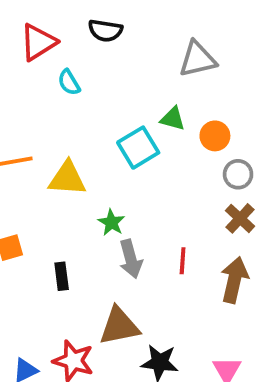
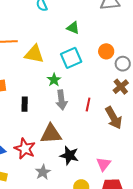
green triangle: (173, 119) -> (73, 28), moved
orange circle: (215, 136) -> (106, 51), moved
cyan square: (138, 148) -> (71, 58), moved
brown arrow: (234, 280) -> (114, 118), turned 130

